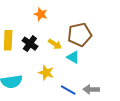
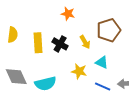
yellow arrow: (55, 44) -> (85, 42), turned 32
cyan triangle: (73, 57) -> (102, 62), moved

